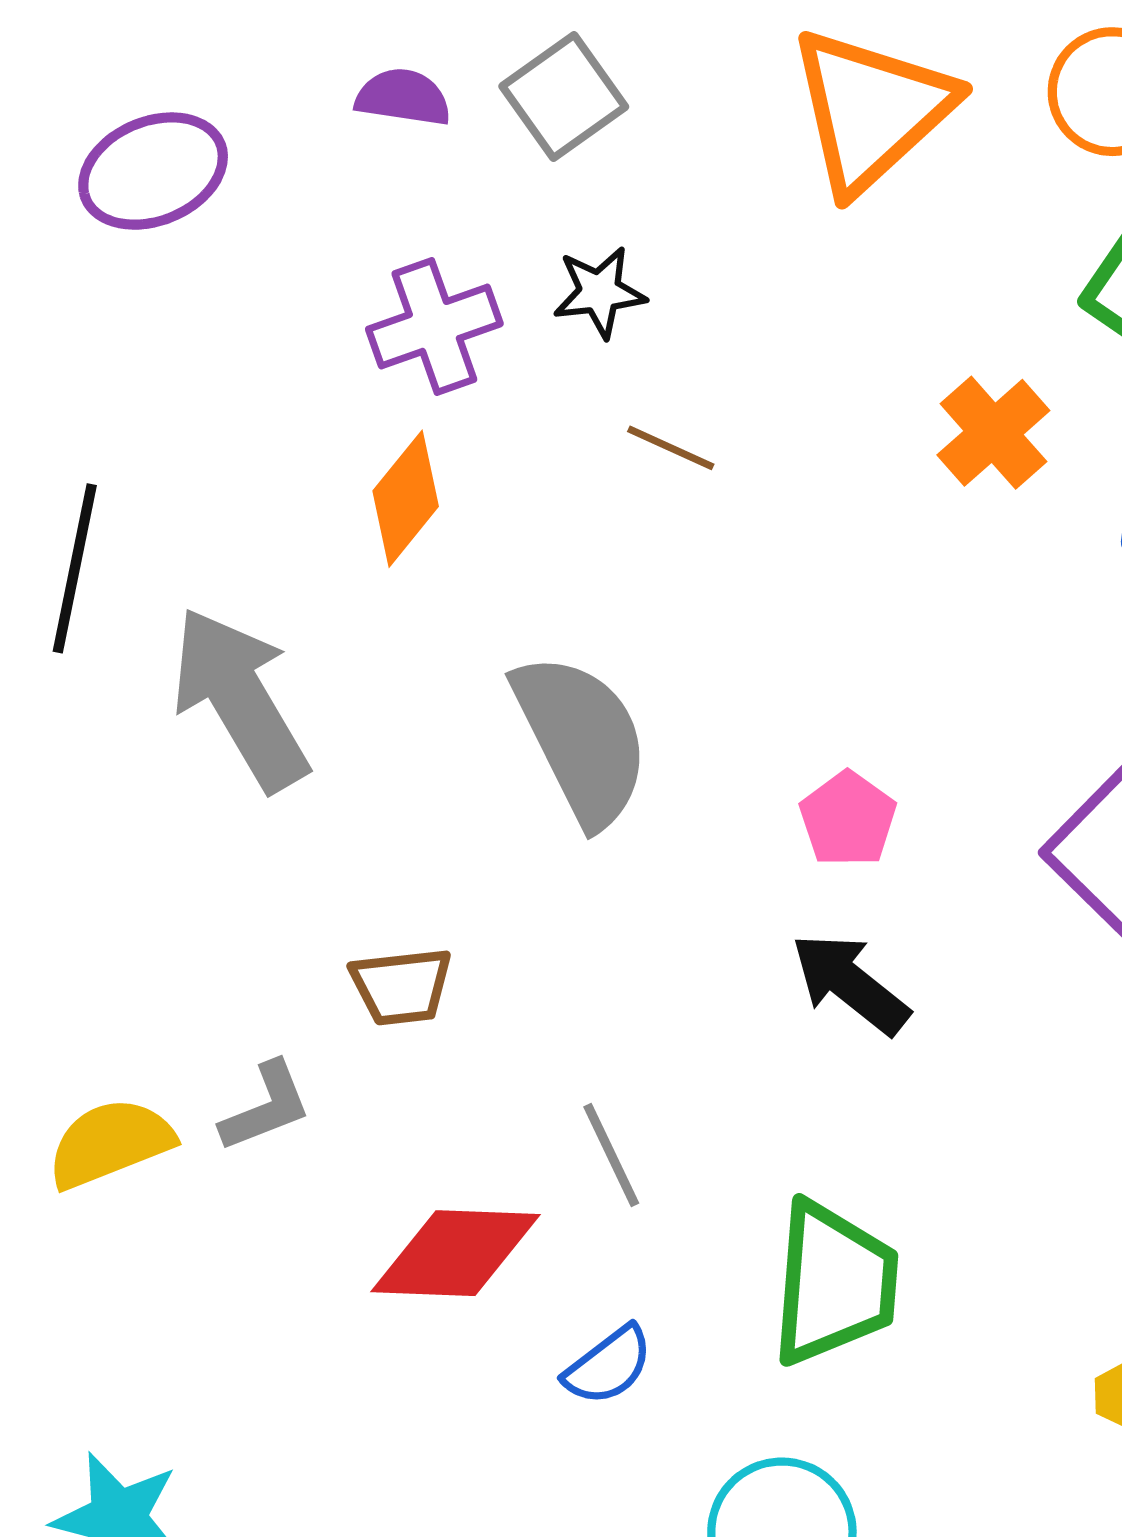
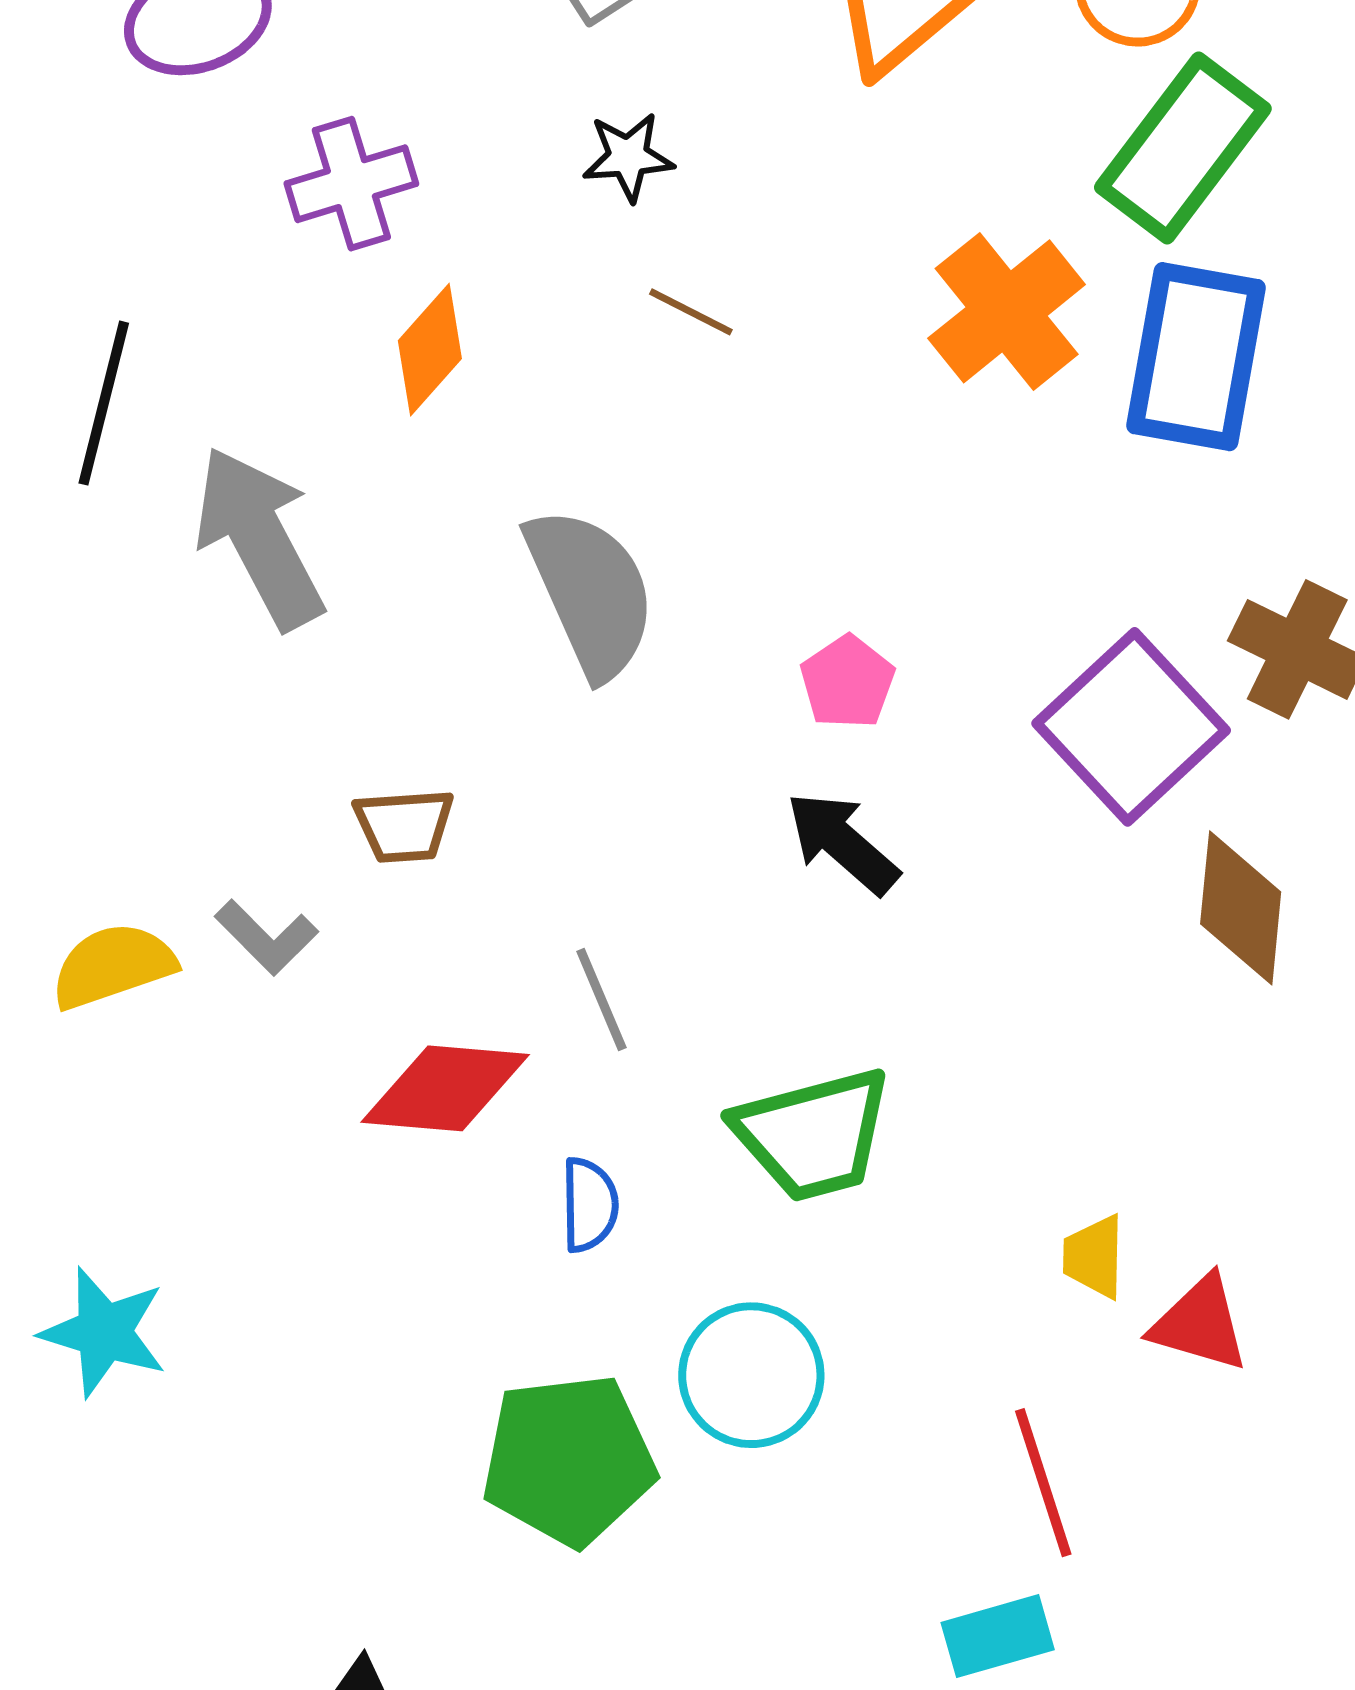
purple cross: (434, 326) -> (351, 184), moved
orange cross: (993, 433) -> (1007, 311), size x1.4
gray L-shape: (266, 1107) -> (266, 937), turned 64
green trapezoid: (834, 1283) -> (813, 1134), turned 68
blue semicircle: (608, 1365) -> (589, 1205), turned -56

